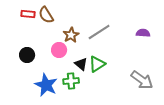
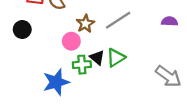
black circle: (27, 55) -> (22, 30), moved
green cross: (71, 81) -> (82, 65), moved
blue star: (46, 85) -> (56, 82), turned 30

